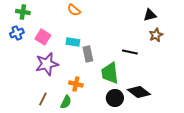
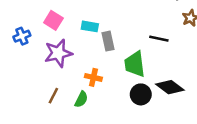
blue cross: (17, 33) -> (22, 36), moved

